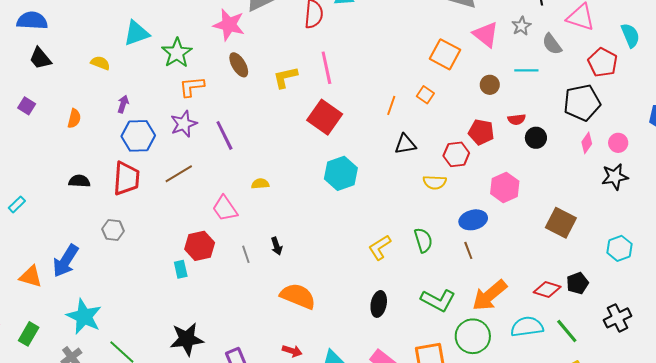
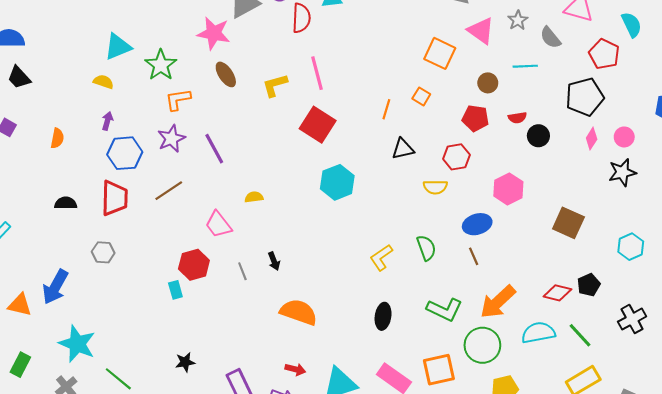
yellow semicircle: (100, 63) -> (103, 82), moved
red pentagon: (481, 132) -> (475, 118), moved
black star: (187, 339) -> (185, 362), size x0.6

